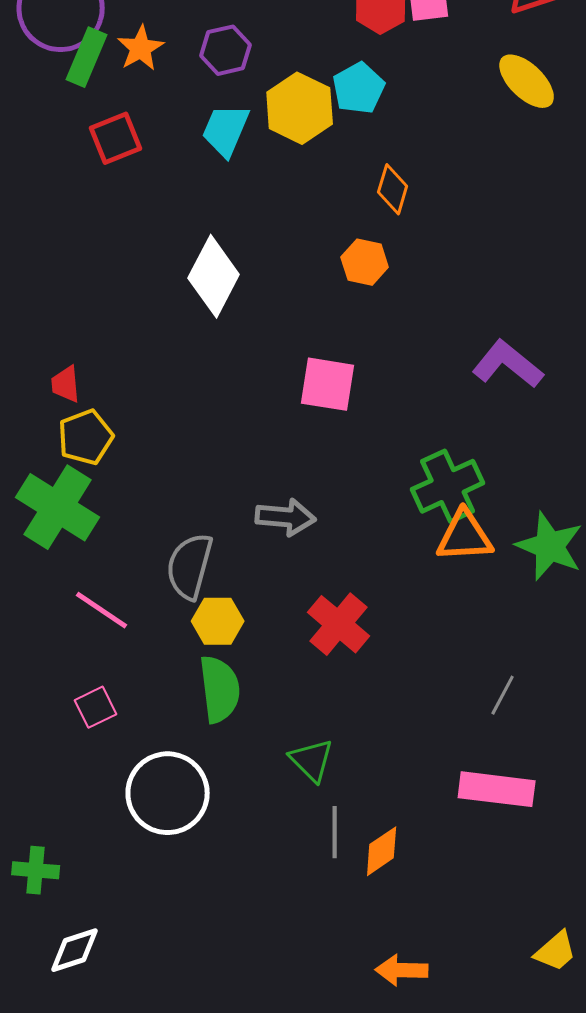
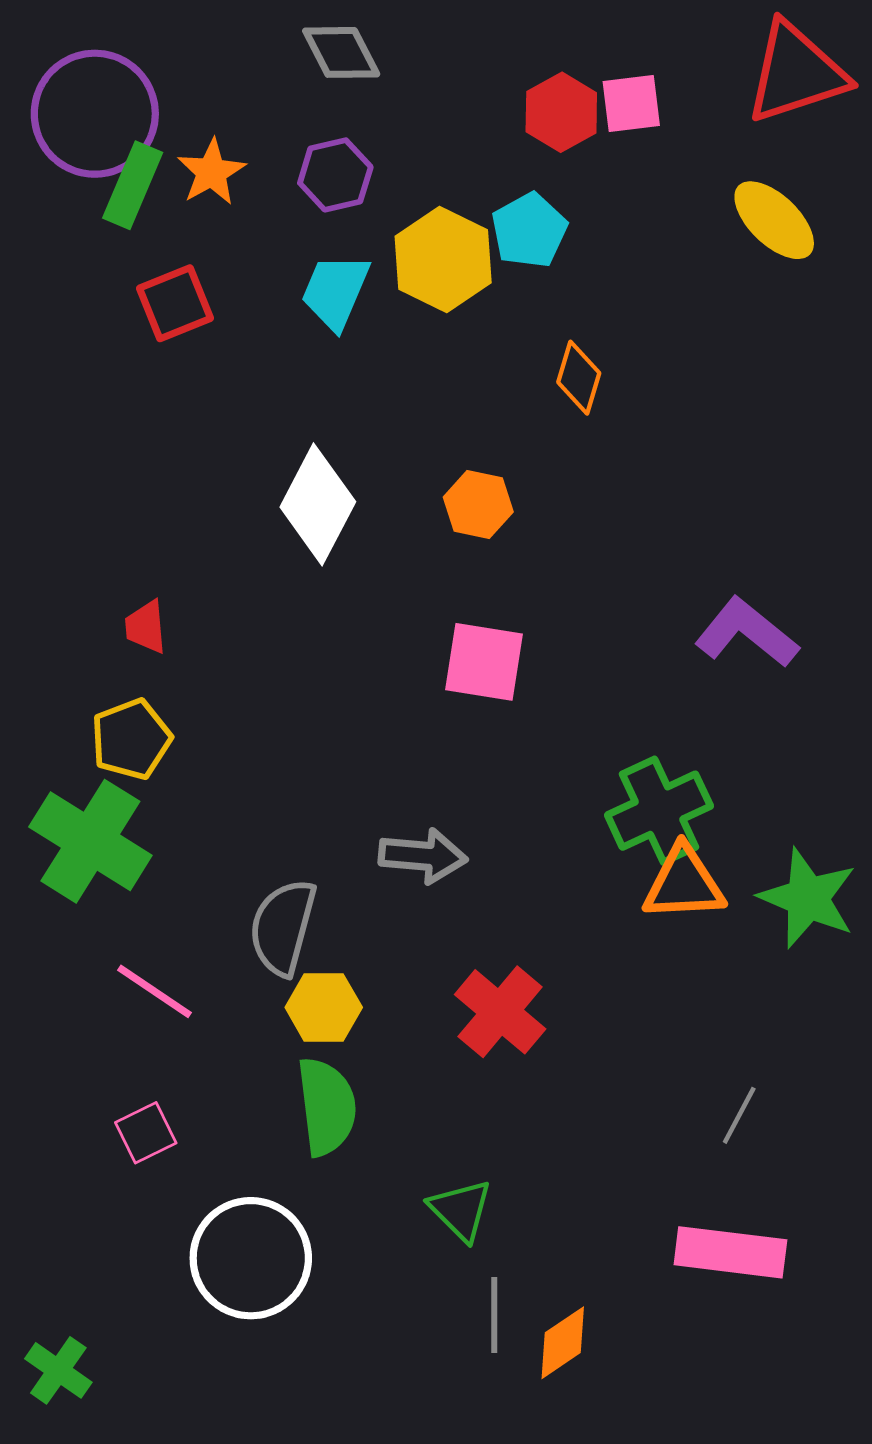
orange hexagon: (365, 262) -> (478, 504), moved
red trapezoid: (66, 384) -> (146, 627), moved
green cross: (36, 870) -> (58, 1370), turned 30

